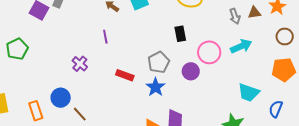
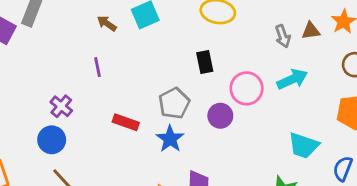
blue circle: (61, 98) -> (52, 140), moved

